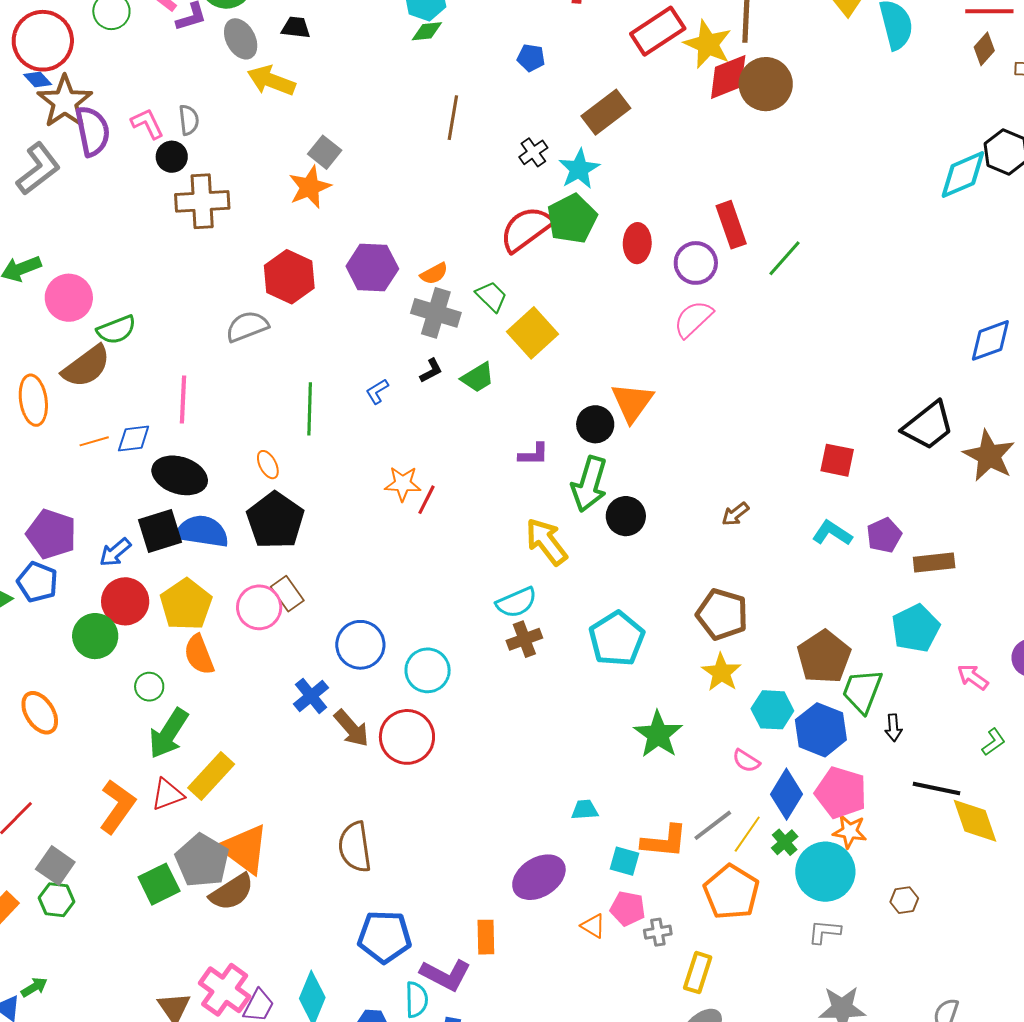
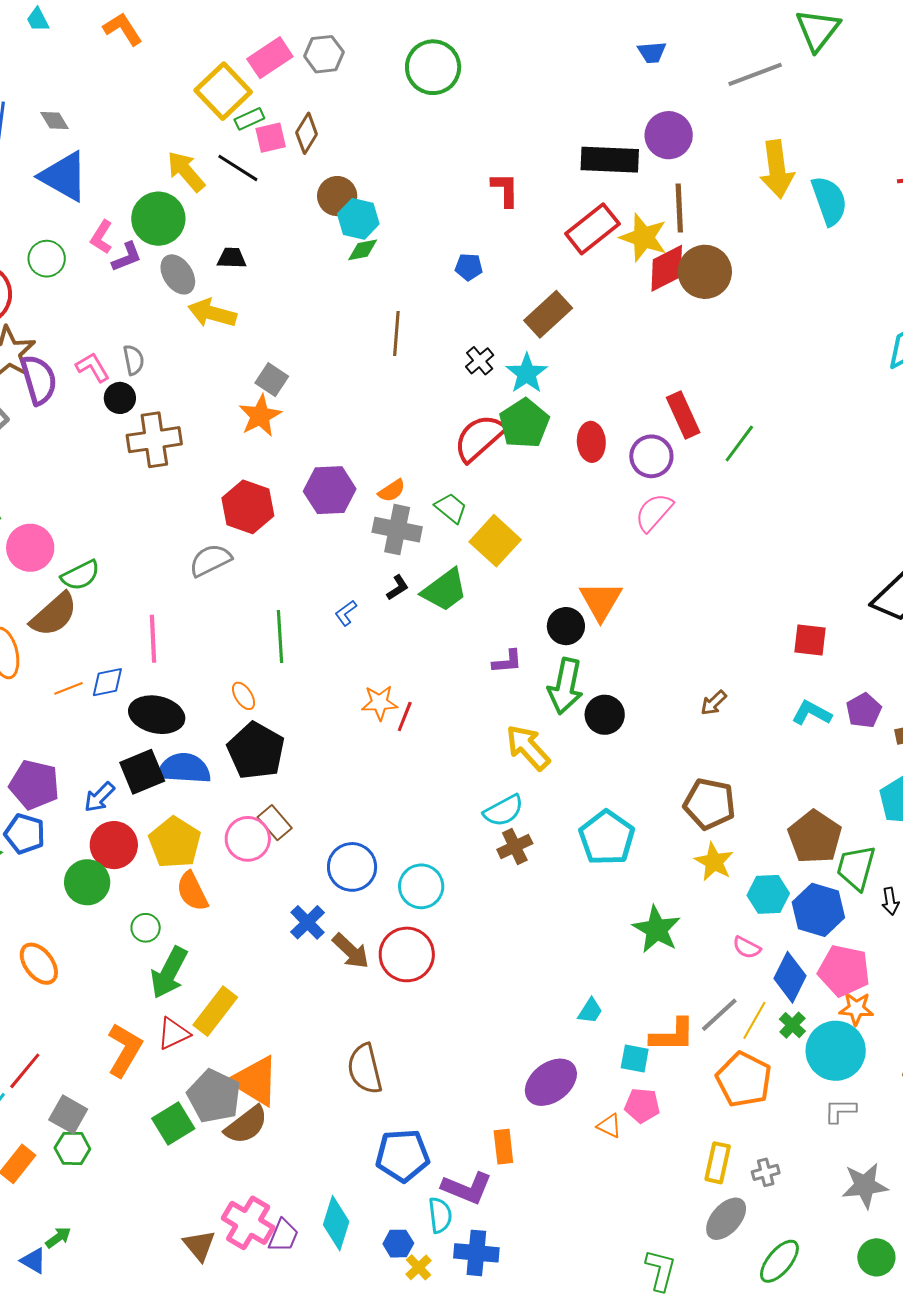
green trapezoid: (478, 377) -> (445, 590), size x1.4
cyan trapezoid: (585, 810) -> (590, 1011), turned 132
gray cross: (658, 932) -> (766, 1172), moved

